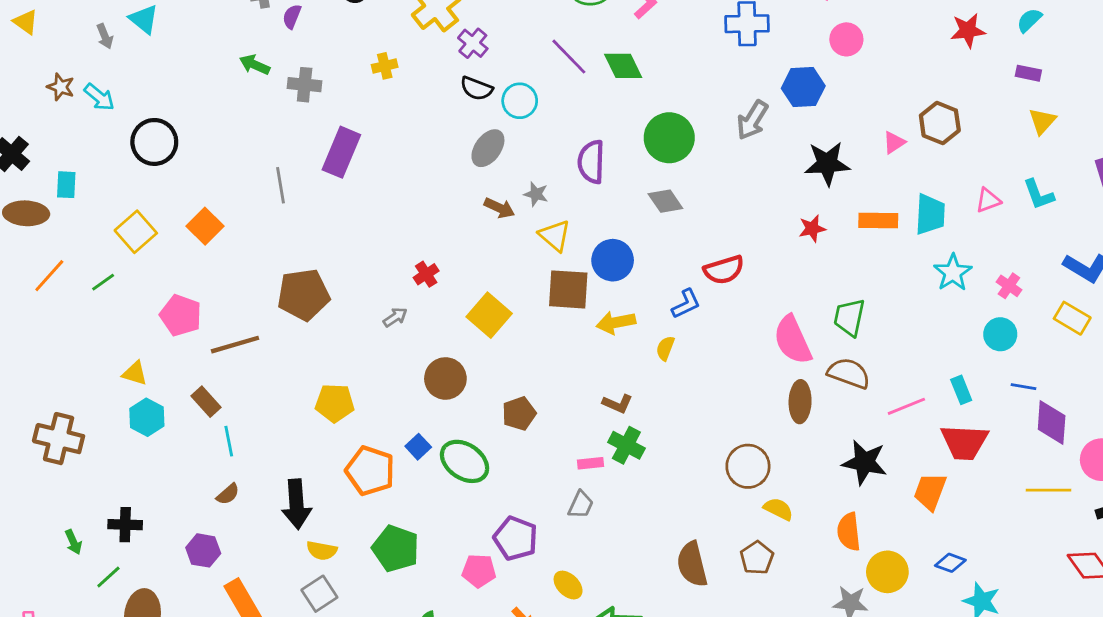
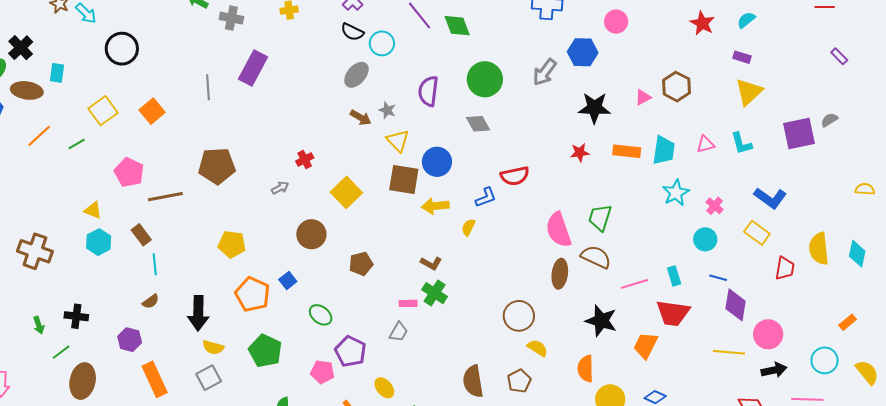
red star: (968, 30) -> (702, 23), turned 30
yellow triangle: (1042, 121) -> (749, 92), size x1.4
green ellipse: (465, 461) -> (321, 315), moved, size x0.7

